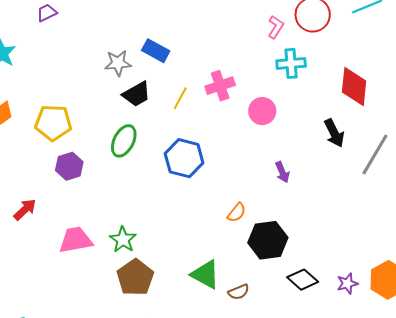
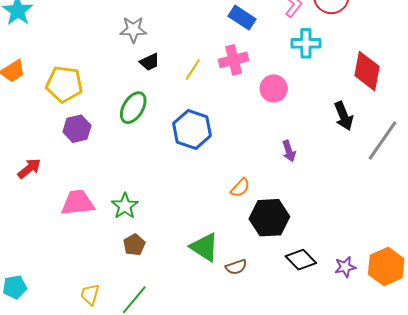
blue rectangle: (156, 51) -> (242, 18), moved
black trapezoid: (137, 94) -> (150, 62), size x0.7
brown pentagon: (135, 277) -> (134, 245), size x0.6

